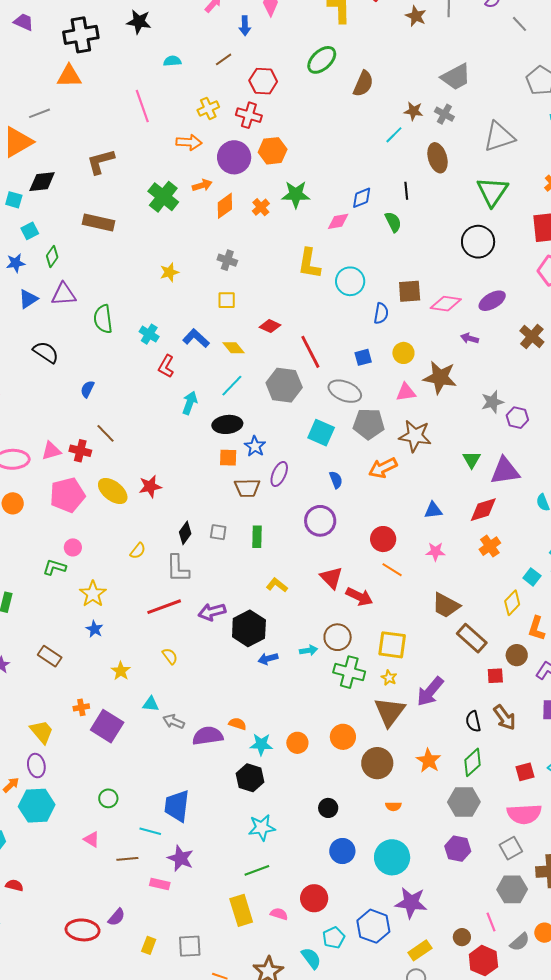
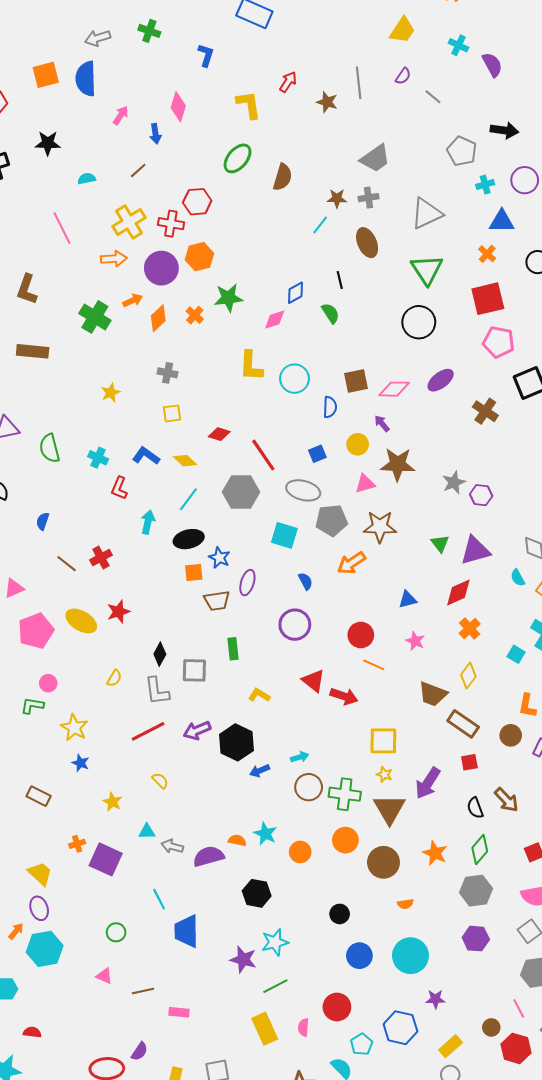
red hexagon: (263, 81) -> (197, 202), moved
yellow cross: (208, 108) -> (129, 222), size x1.5
gray cross: (444, 114) -> (368, 198), turned -30
brown L-shape: (101, 161) -> (27, 289), turned -48
purple arrow: (470, 338) -> (382, 423), moved, turned 42
red cross: (80, 451) -> (101, 558), moved, turned -35
gray square: (218, 532) -> (194, 670), moved, size x1.5
pink star: (435, 552) -> (415, 641), turned 30
yellow diamond: (512, 603) -> (468, 676), moved
brown circle: (338, 637) -> (309, 787), moved
green cross: (349, 672) -> (345, 794), moved
red square: (495, 676) -> (469, 762), moved
cyan star: (261, 744) -> (265, 834), moved, turned 30
cyan line: (150, 831) -> (159, 899), moved, turned 55
purple star: (181, 858) -> (243, 959), moved
purple star: (411, 903) -> (436, 999), size x0.6
pink semicircle: (279, 914) -> (303, 1027), turned -96

